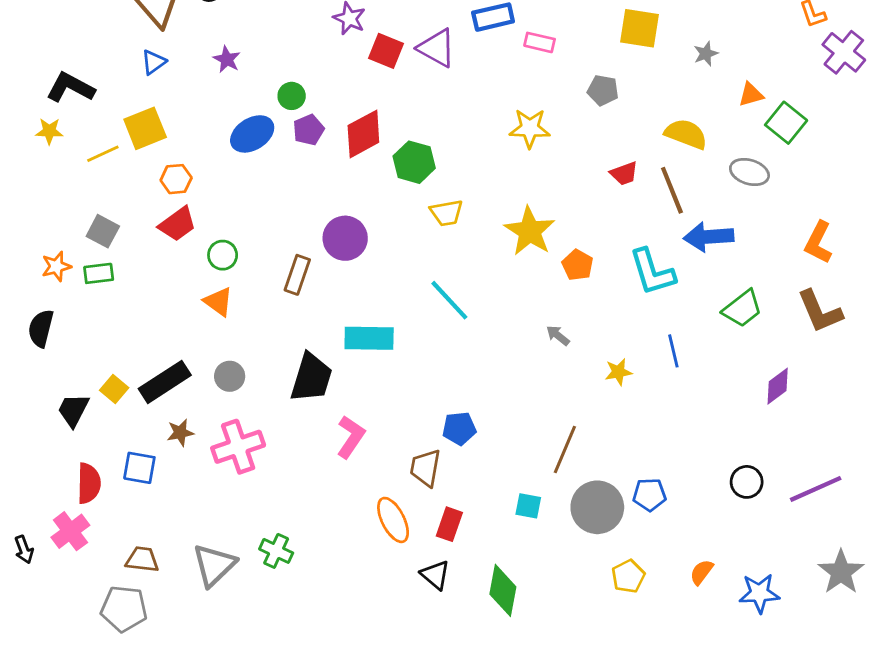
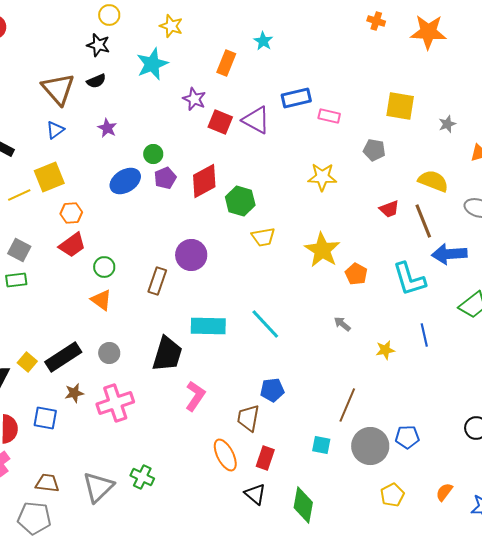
cyan line: (449, 300) -> (265, 324), moved

